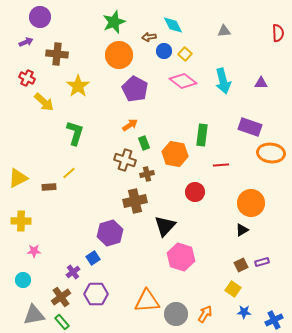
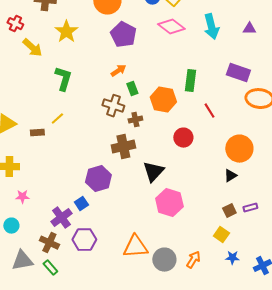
red line: (221, 165) -> (209, 111), turned 63
purple cross: (73, 272) -> (61, 218), size x1.5
brown cross: (61, 297) -> (49, 243), turned -30

